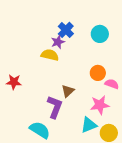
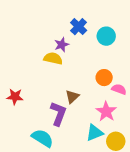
blue cross: (66, 30) -> (79, 27), moved
red star: (14, 82) -> (15, 97), moved
pink star: (100, 105) -> (106, 112), turned -30

